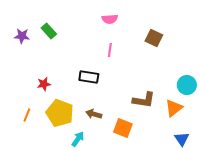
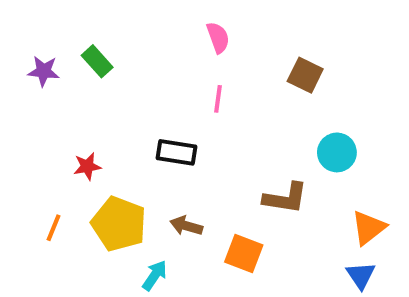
pink semicircle: (110, 19) -> (218, 38), turned -105
cyan circle: (187, 85) -> (337, 152), moved
orange triangle: (174, 108) -> (369, 228), moved

